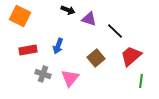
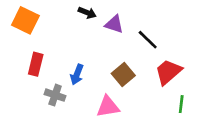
blue arrow: (58, 46) -> (77, 74), moved
red rectangle: (28, 50) -> (36, 64), turned -66
pink triangle: (70, 78) -> (108, 107), moved, turned 42

